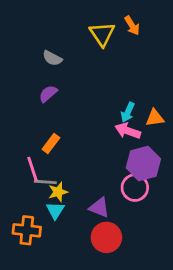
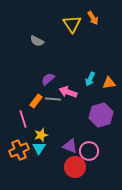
purple semicircle: (48, 94) -> (48, 79), moved
pink arrow: (128, 131) -> (68, 92), moved
gray line: (45, 182) -> (53, 99), moved
pink circle: (135, 188) -> (89, 151), moved
orange cross: (27, 230) -> (19, 150), moved, turned -30

